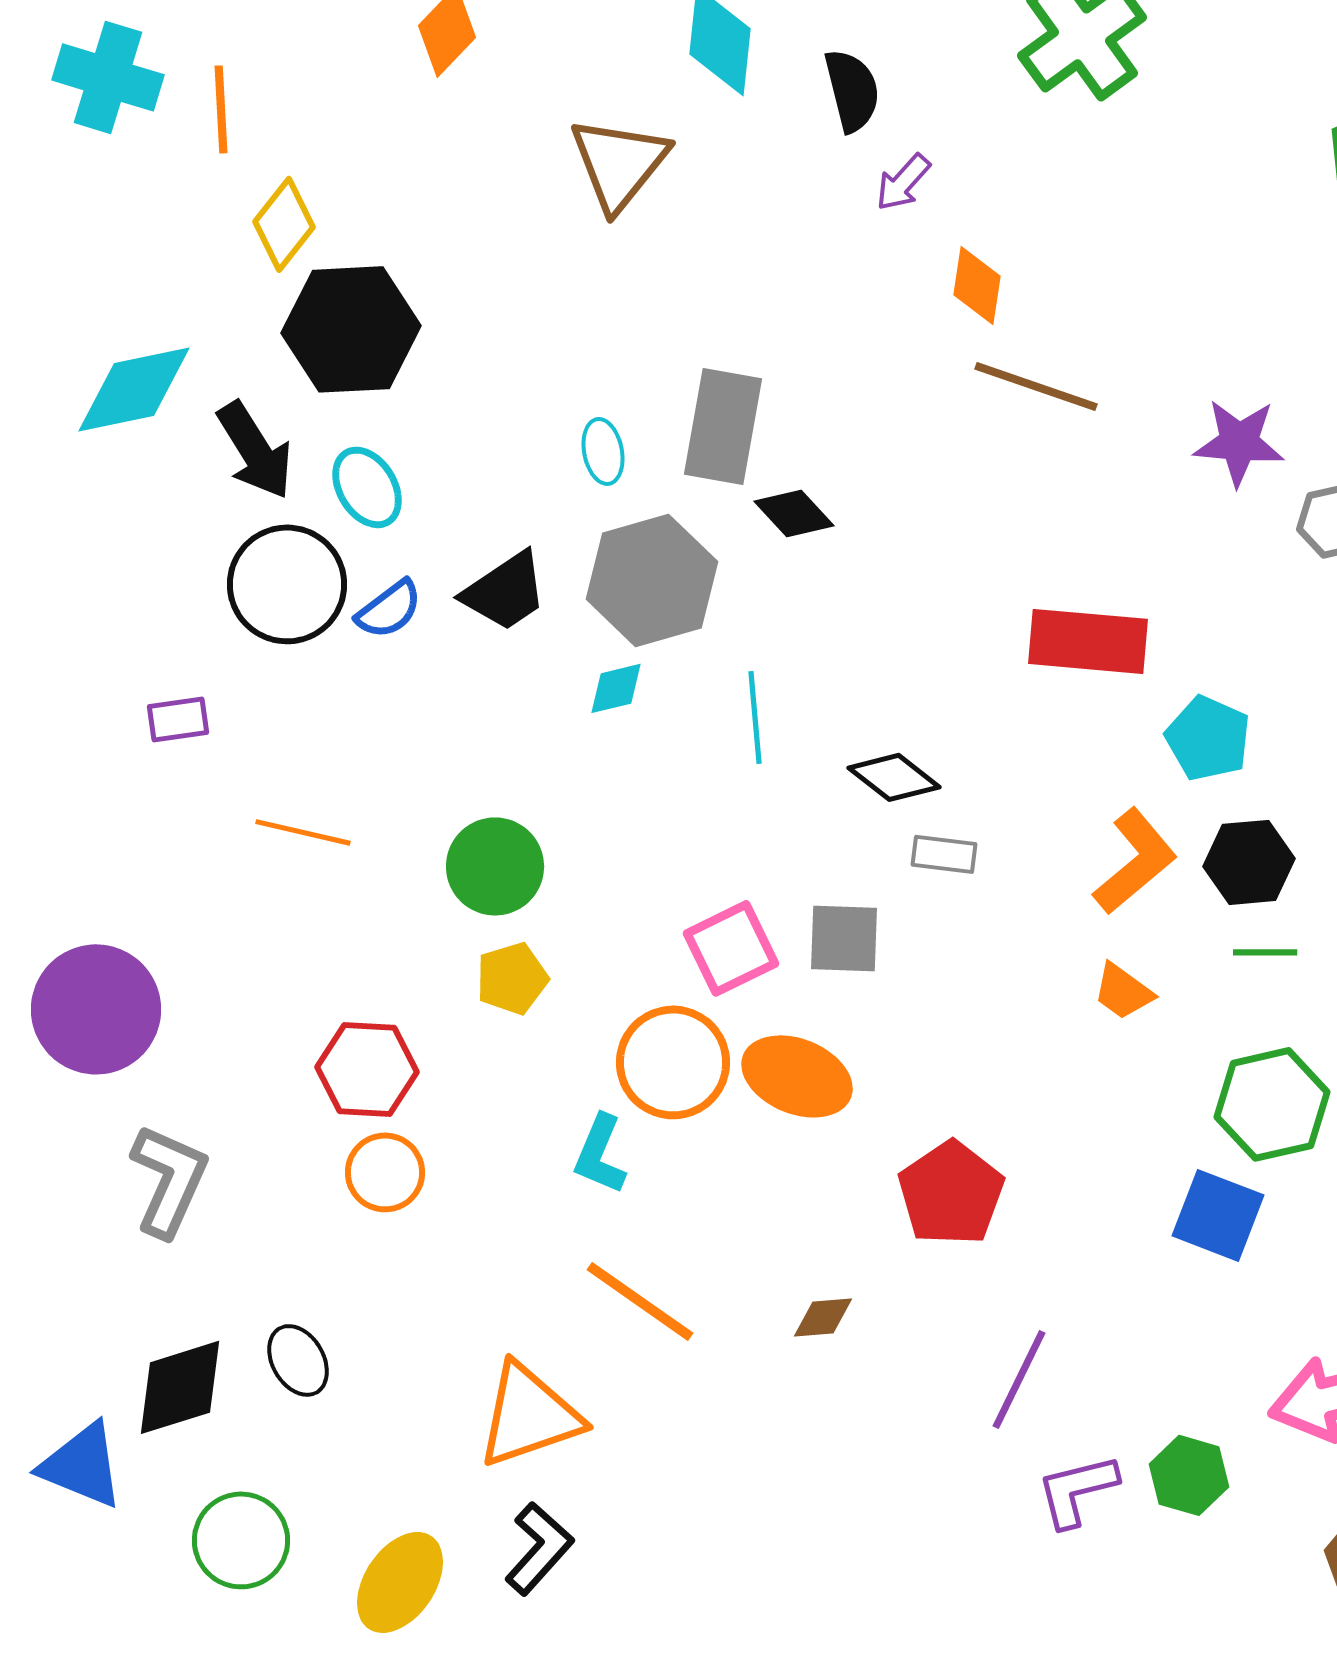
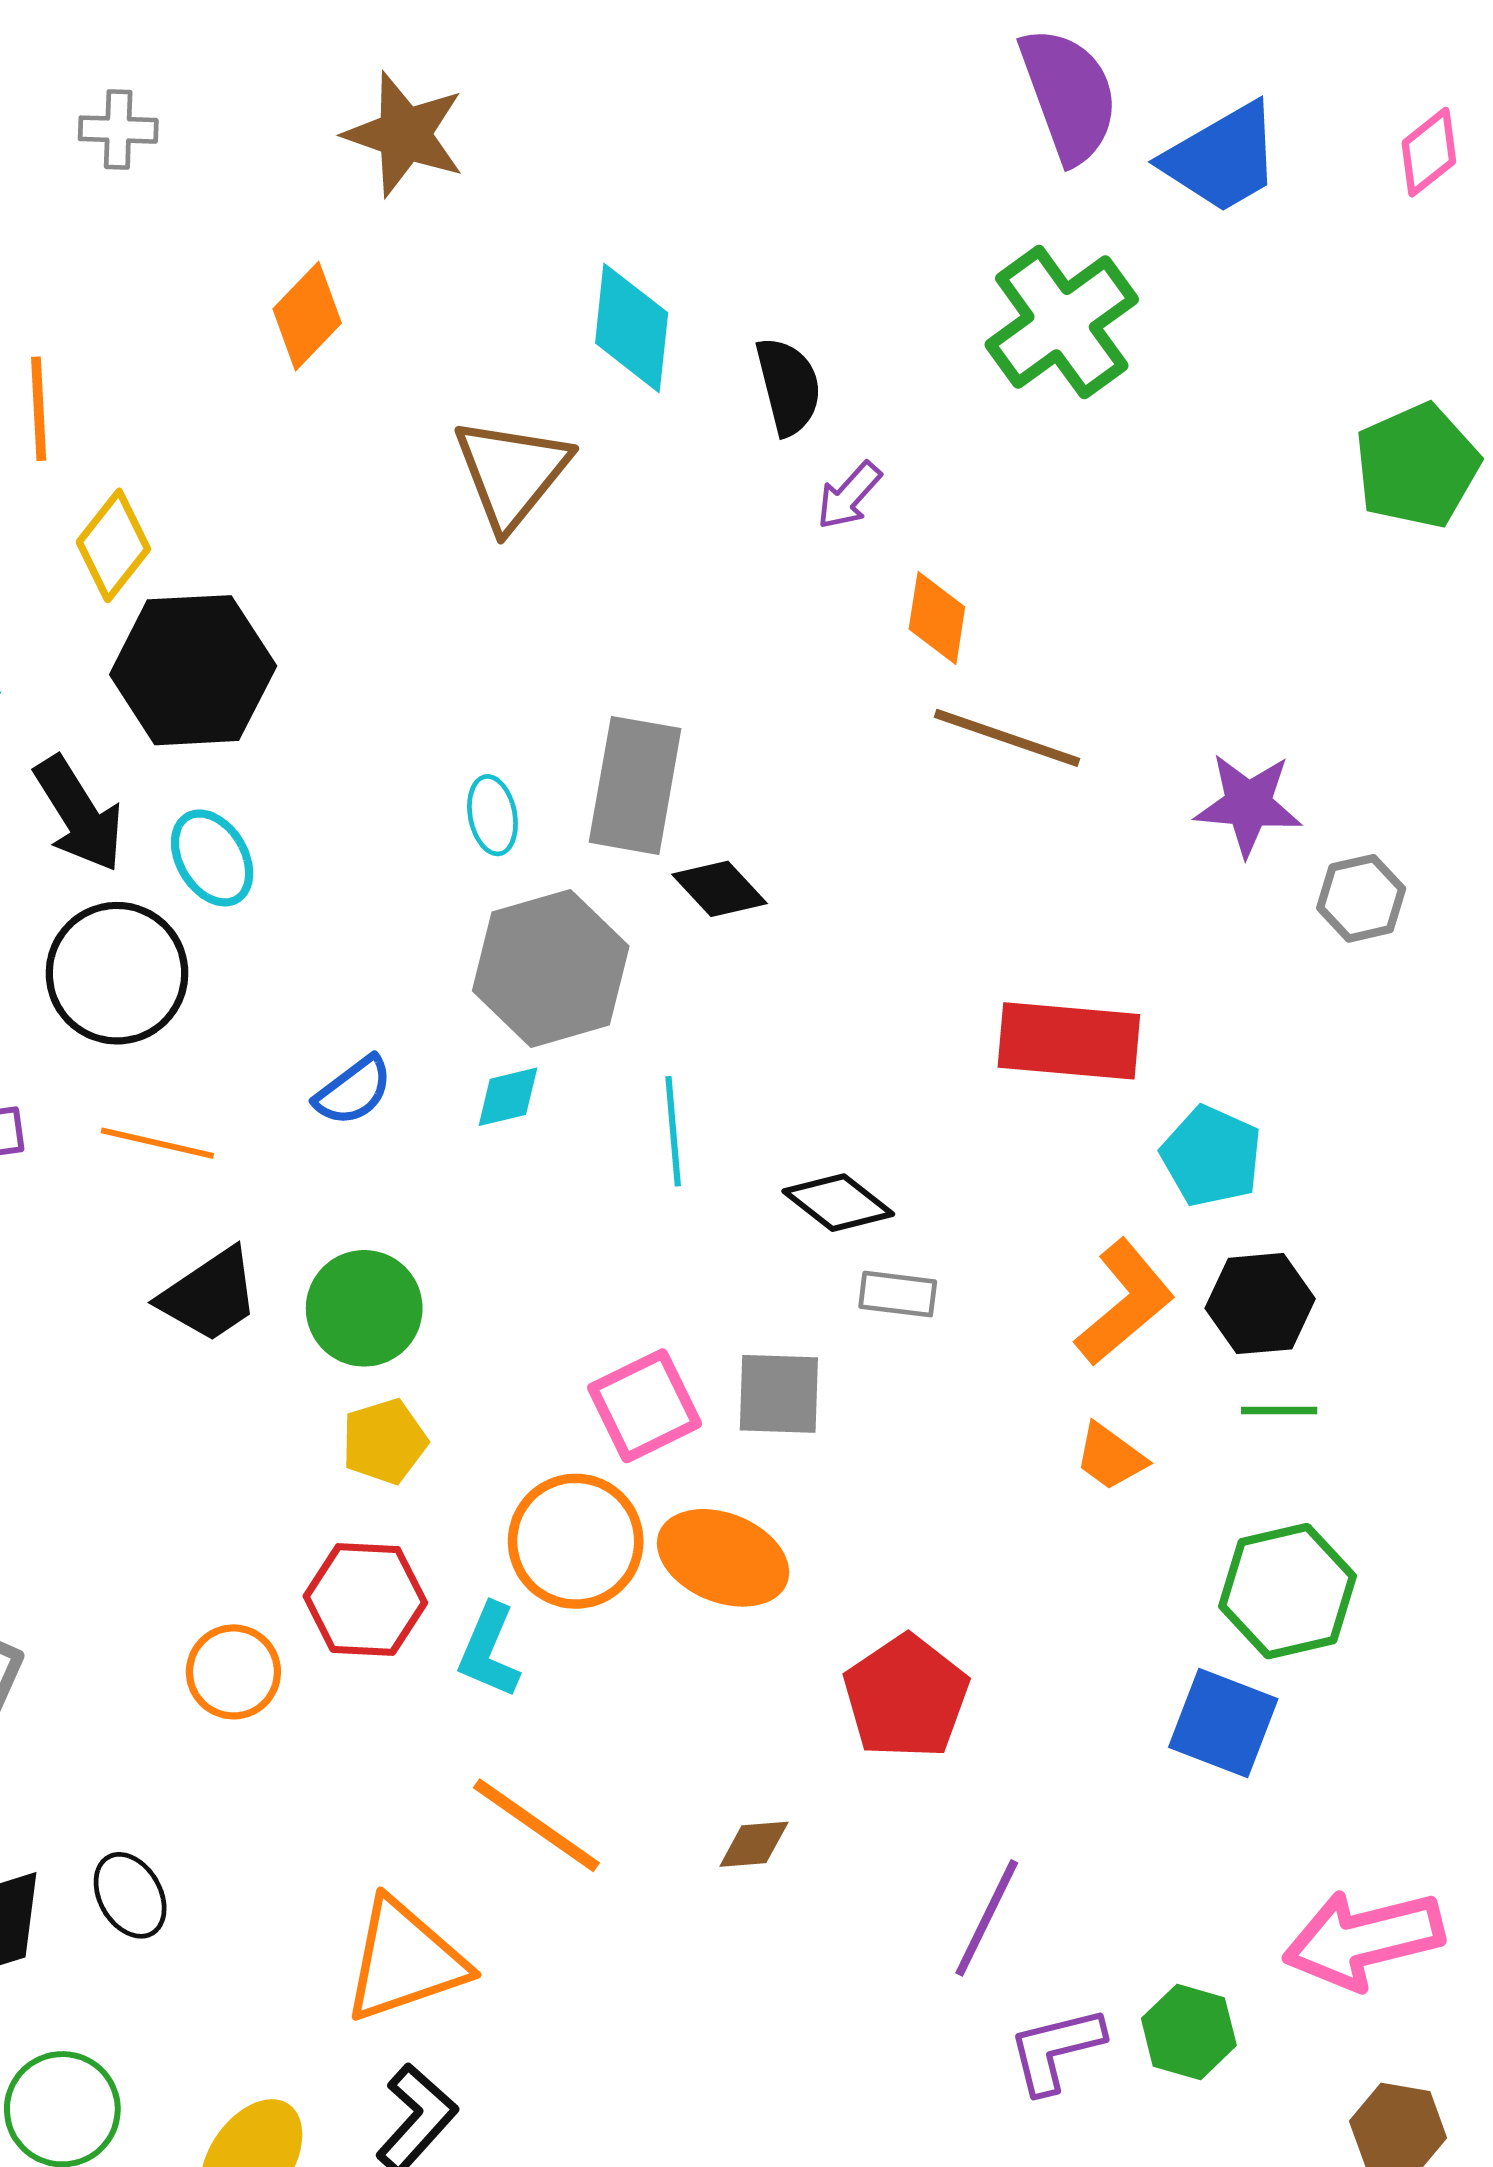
black trapezoid: (505, 591) -> (210, 1295), moved
blue semicircle: (389, 609) -> (353, 1091), moved
orange line: (303, 832) -> (157, 1143), moved
red hexagon: (367, 1069) -> (365, 1599), moved

